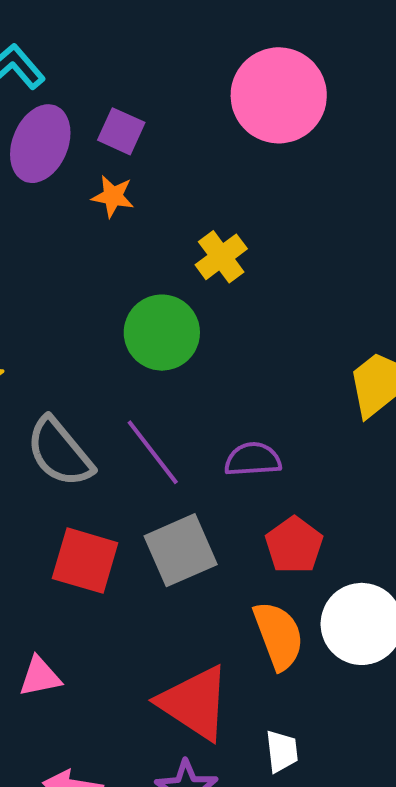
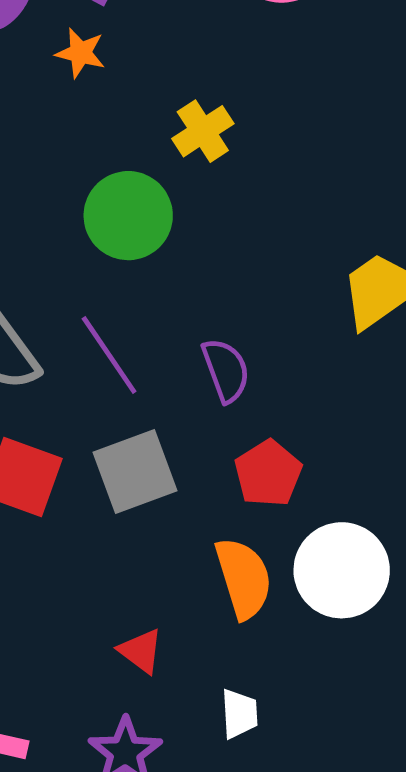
purple semicircle: (253, 459) -> (226, 370), turned 70
red triangle: (195, 703) -> (141, 651), size x0.5

